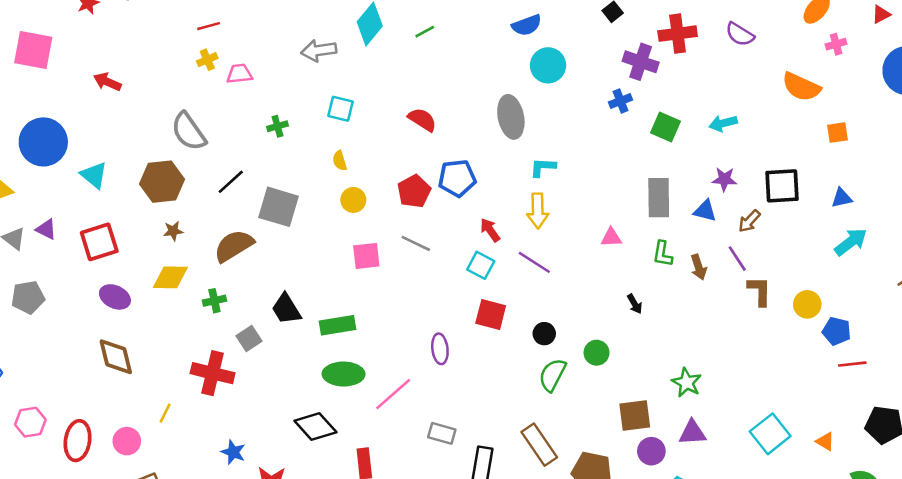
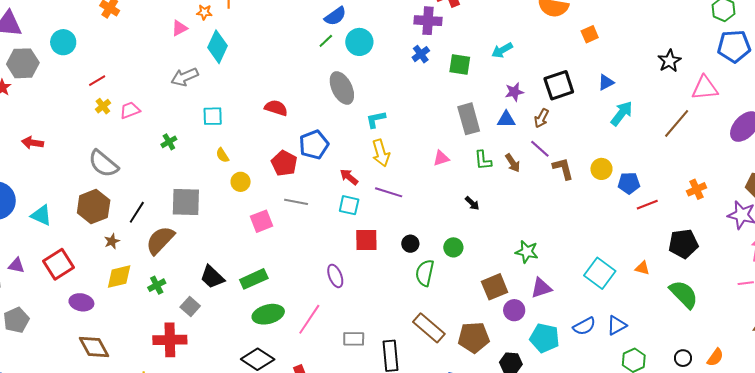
green line: (425, 32) -> (326, 41), moved
black line: (231, 182) -> (137, 212), moved

